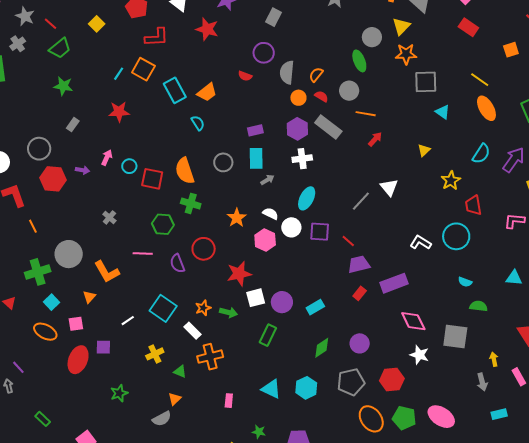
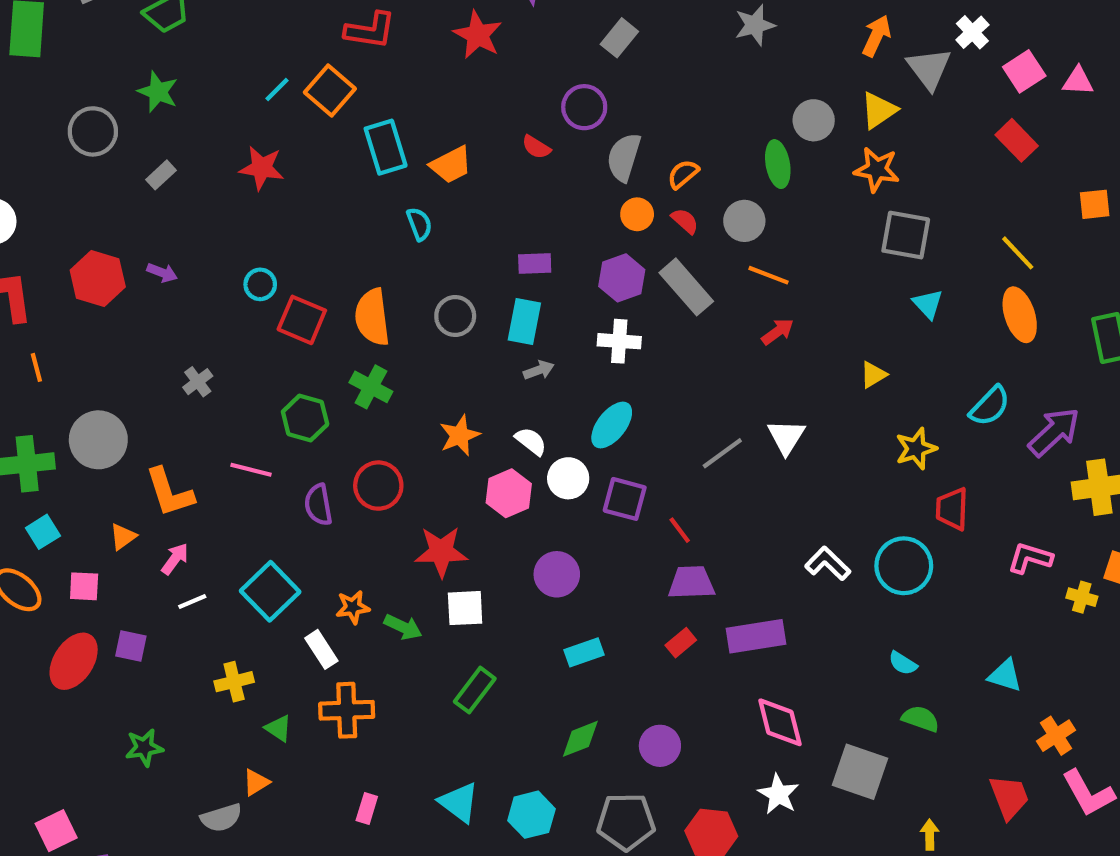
gray circle: (39, 149) -> (93, 131), moved
pink arrow: (107, 158) -> (175, 559), moved
purple circle: (282, 302) -> (557, 574), moved

